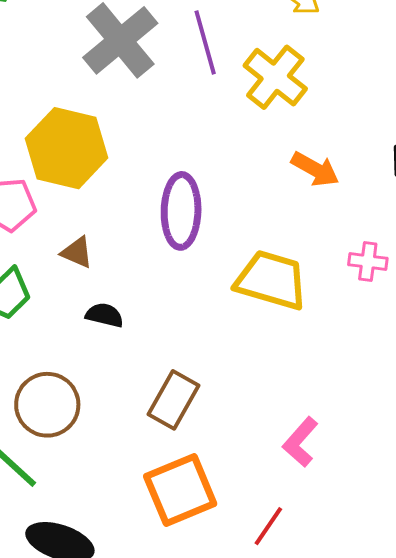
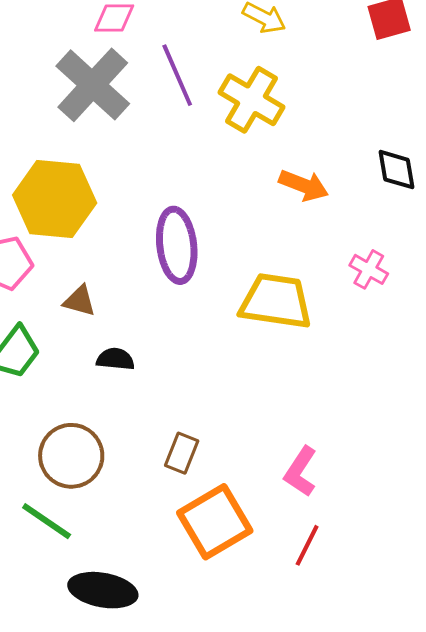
pink cross: (368, 262) -> (369, 269), turned 30
brown rectangle: (173, 400) -> (182, 453), moved, size x0.7
pink L-shape: (300, 442) -> (301, 472), moved

